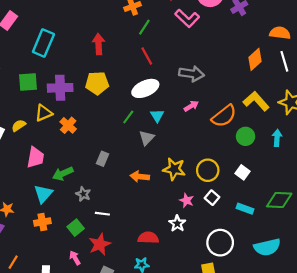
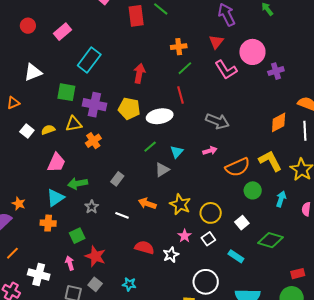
white ellipse: (145, 88) -> (160, 116), moved
green diamond: (279, 200) -> (270, 240), moved
white line: (102, 214) -> (122, 215), moved
red semicircle: (148, 238) -> (144, 247), moved
red star: (100, 244) -> (95, 256), turned 30

